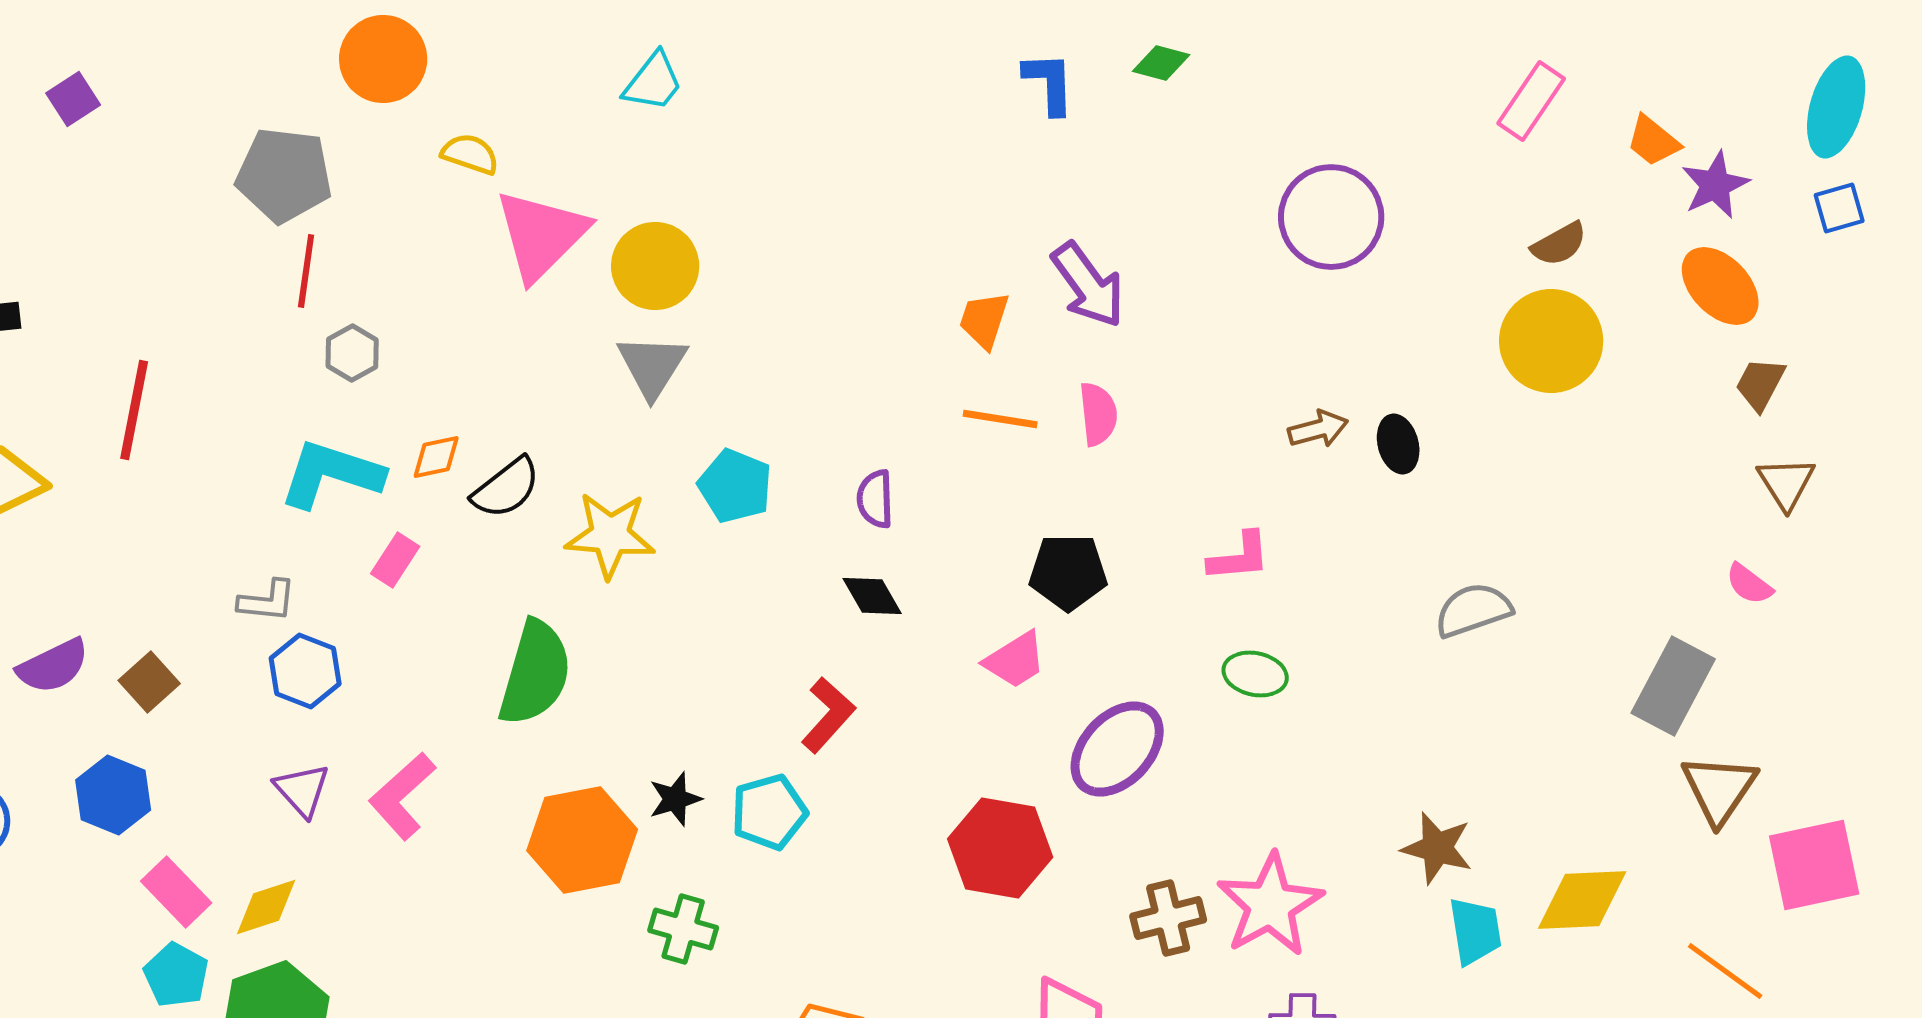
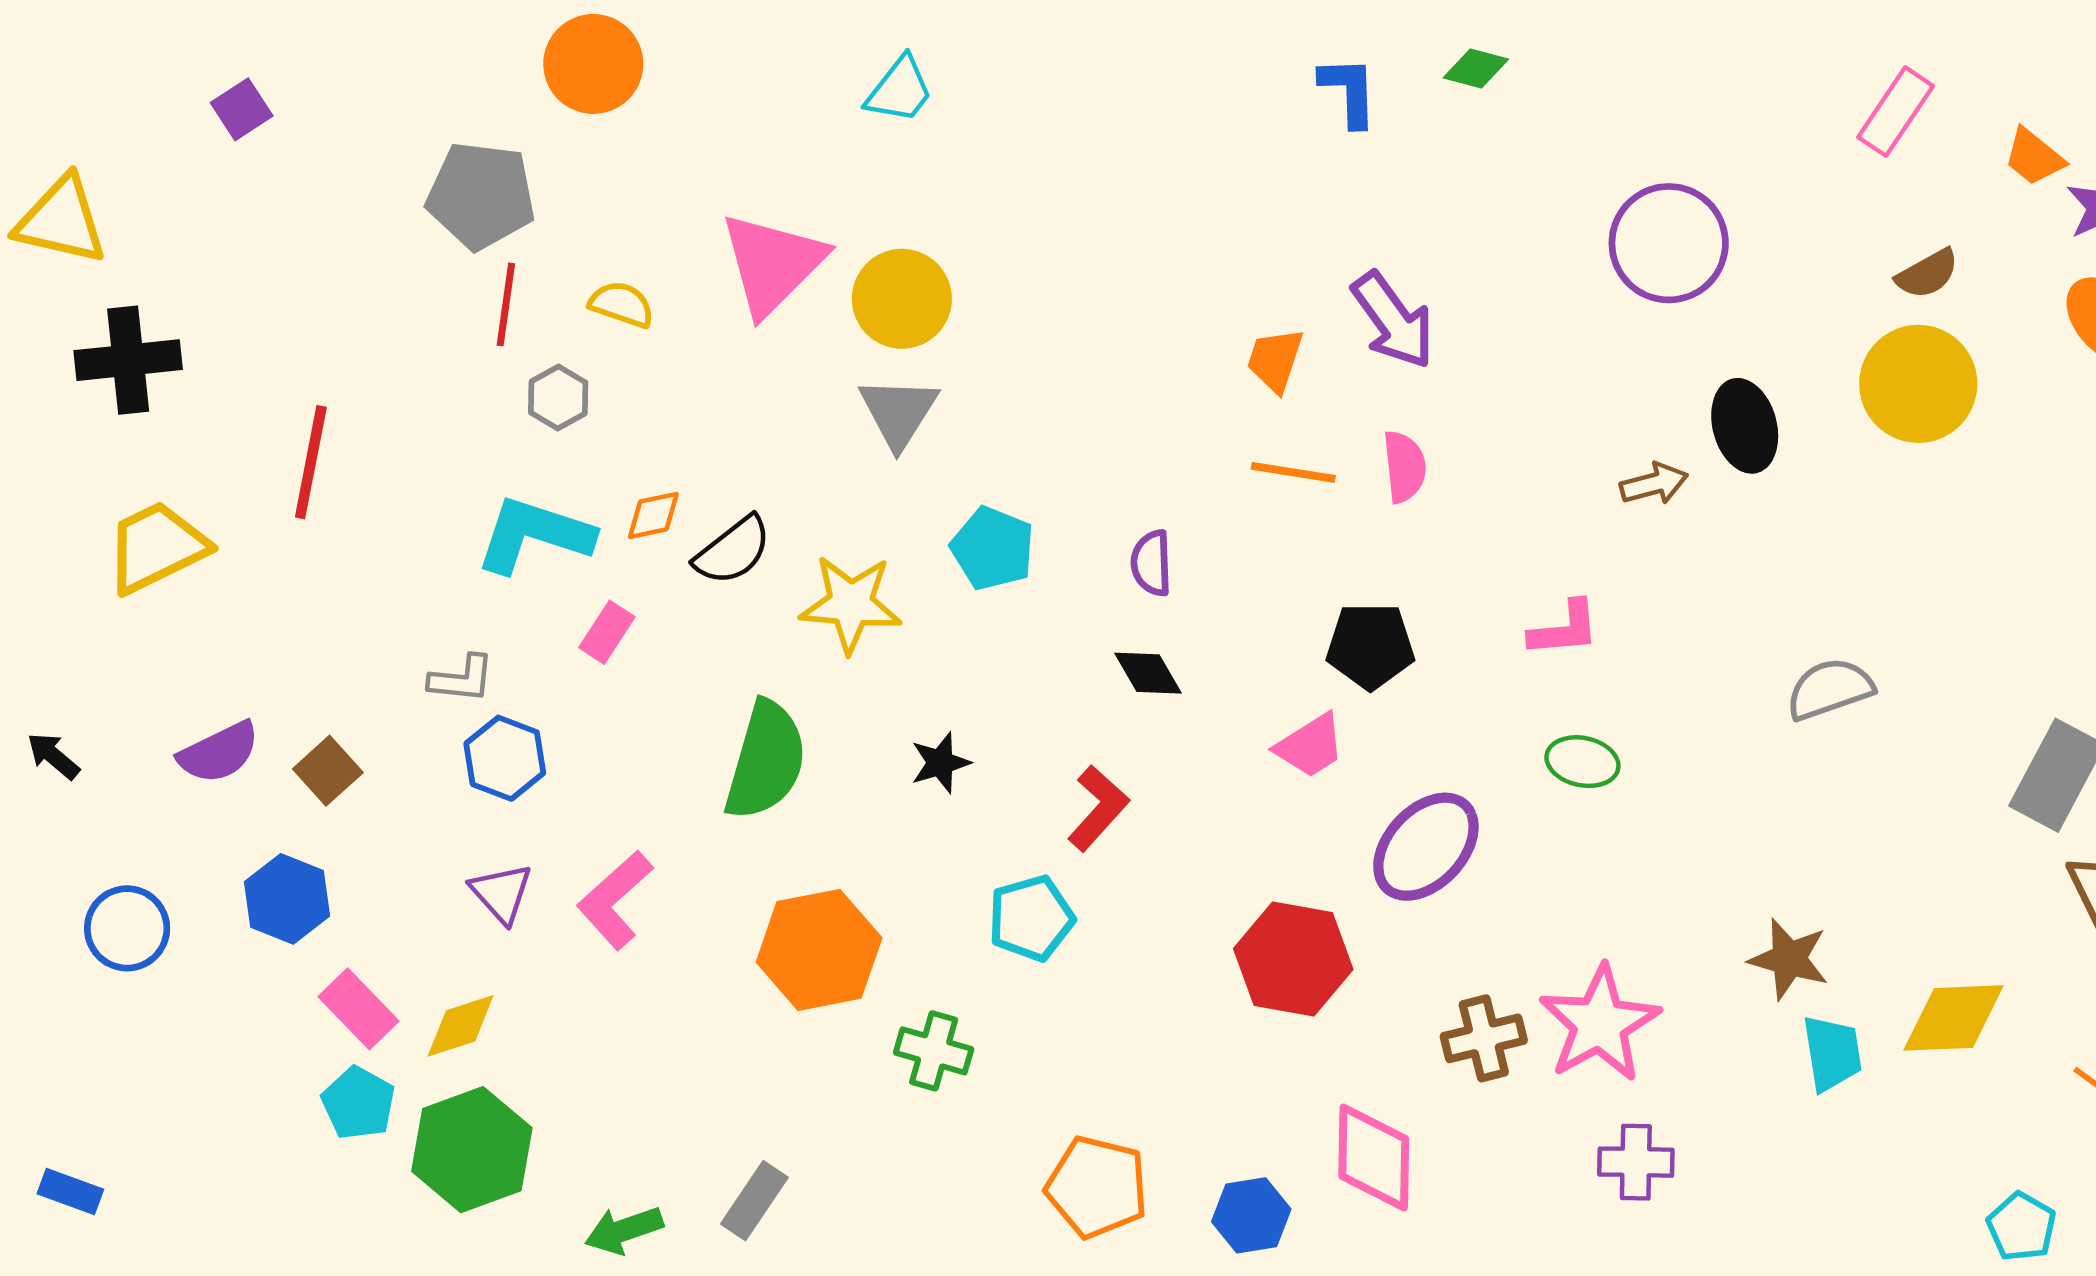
yellow semicircle: (470, 154) -> (622, 304), moved
black ellipse: (1398, 444) -> (1745, 426), moved, size x1.4
black star: (675, 799) -> (940, 763), moved

